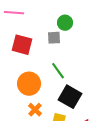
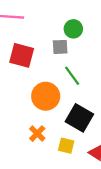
green line: (58, 71) -> (72, 76), moved
orange circle: (29, 84) -> (46, 96), moved

